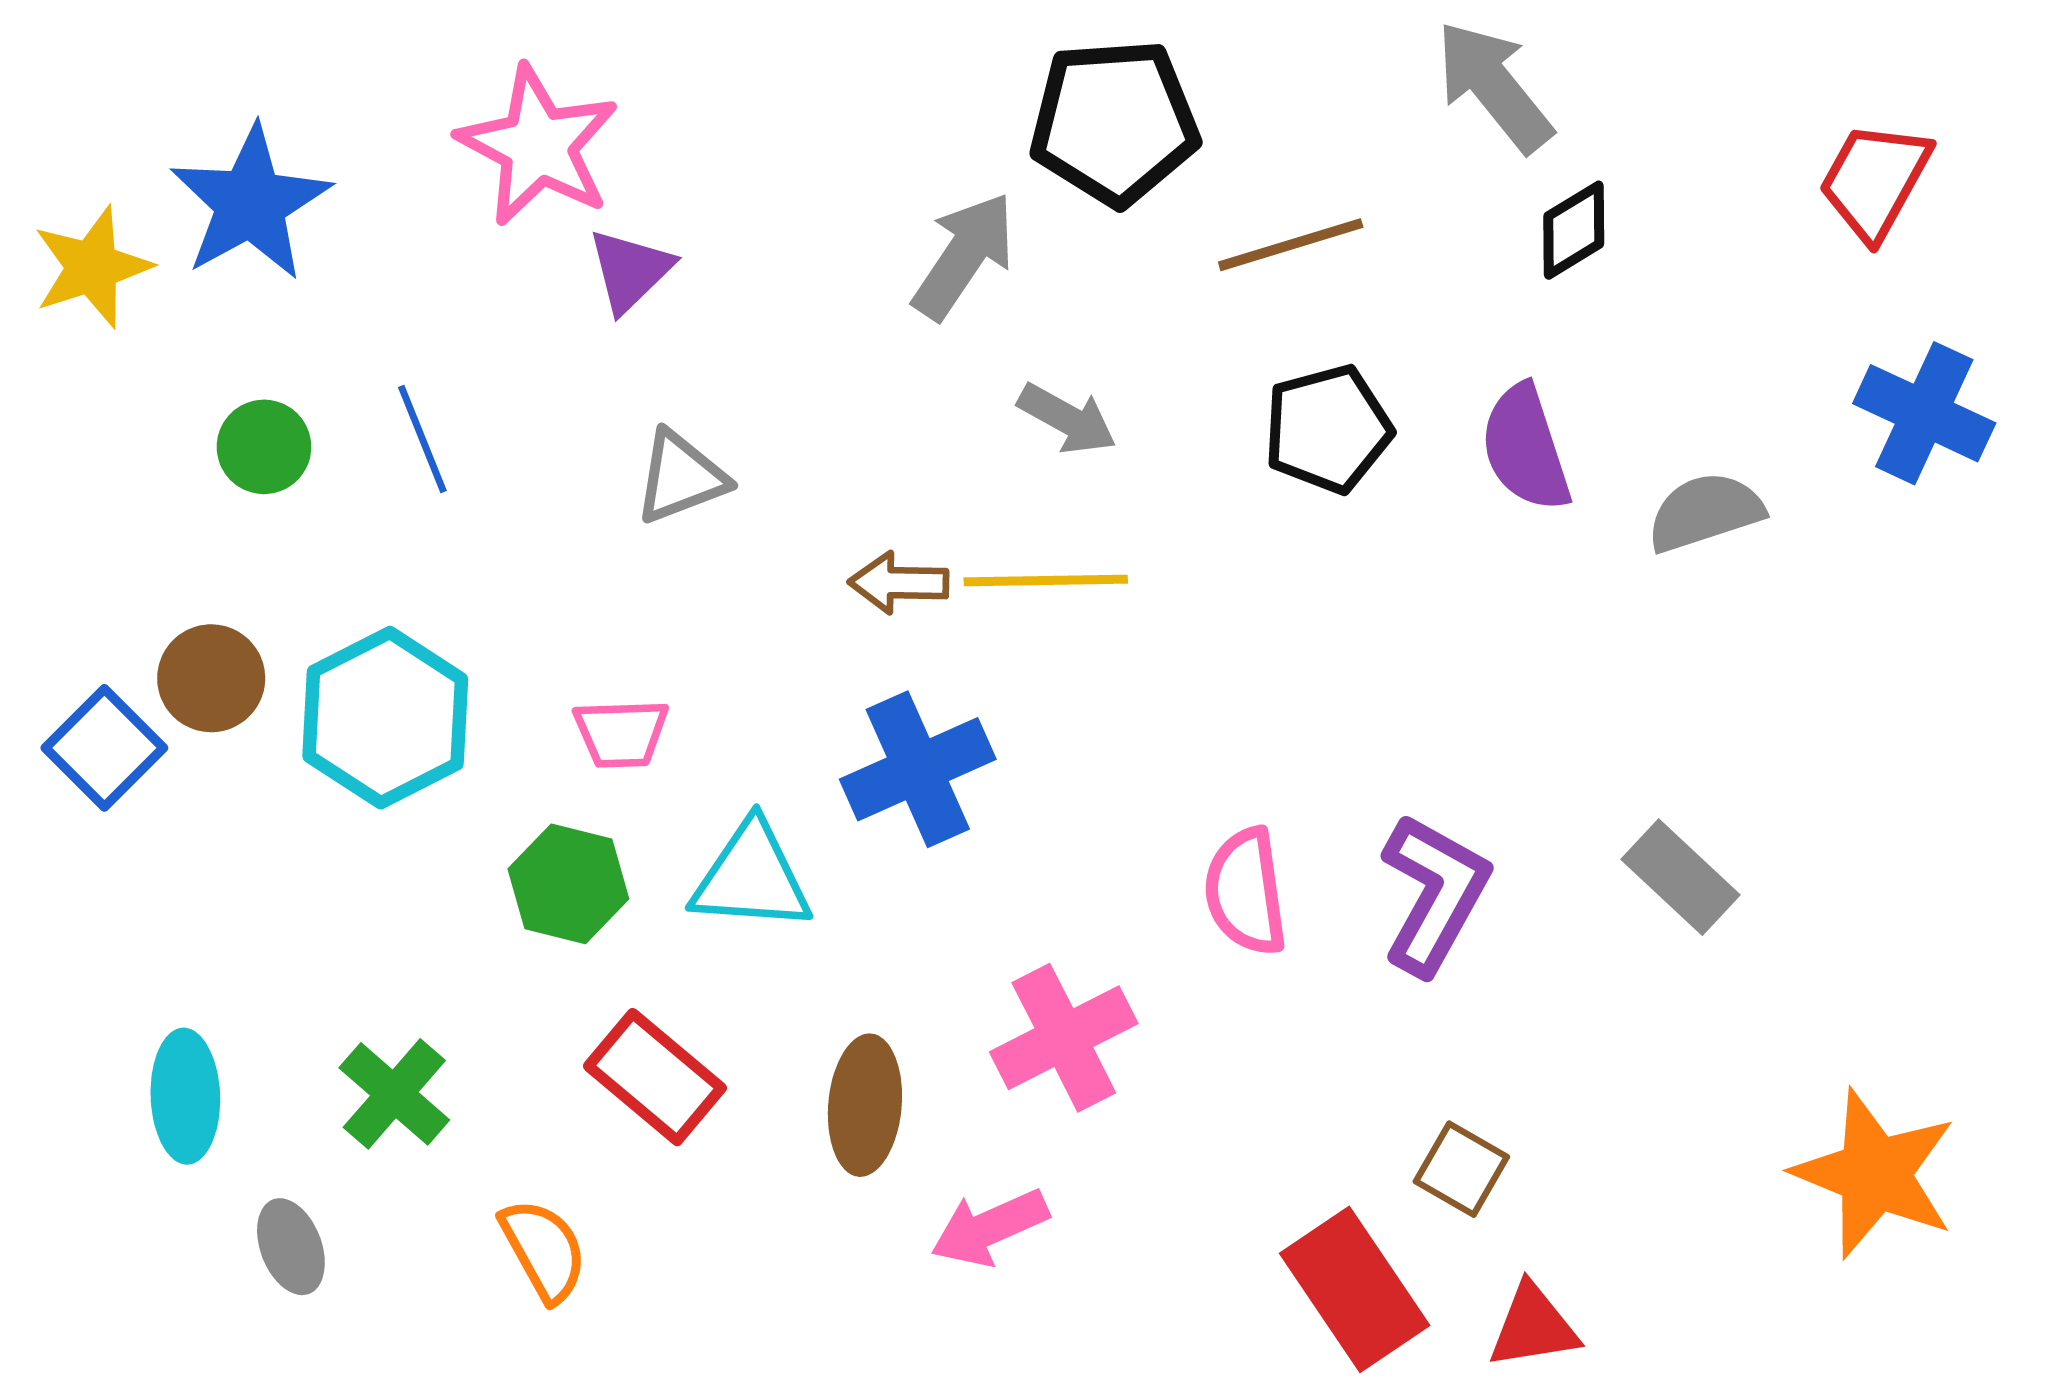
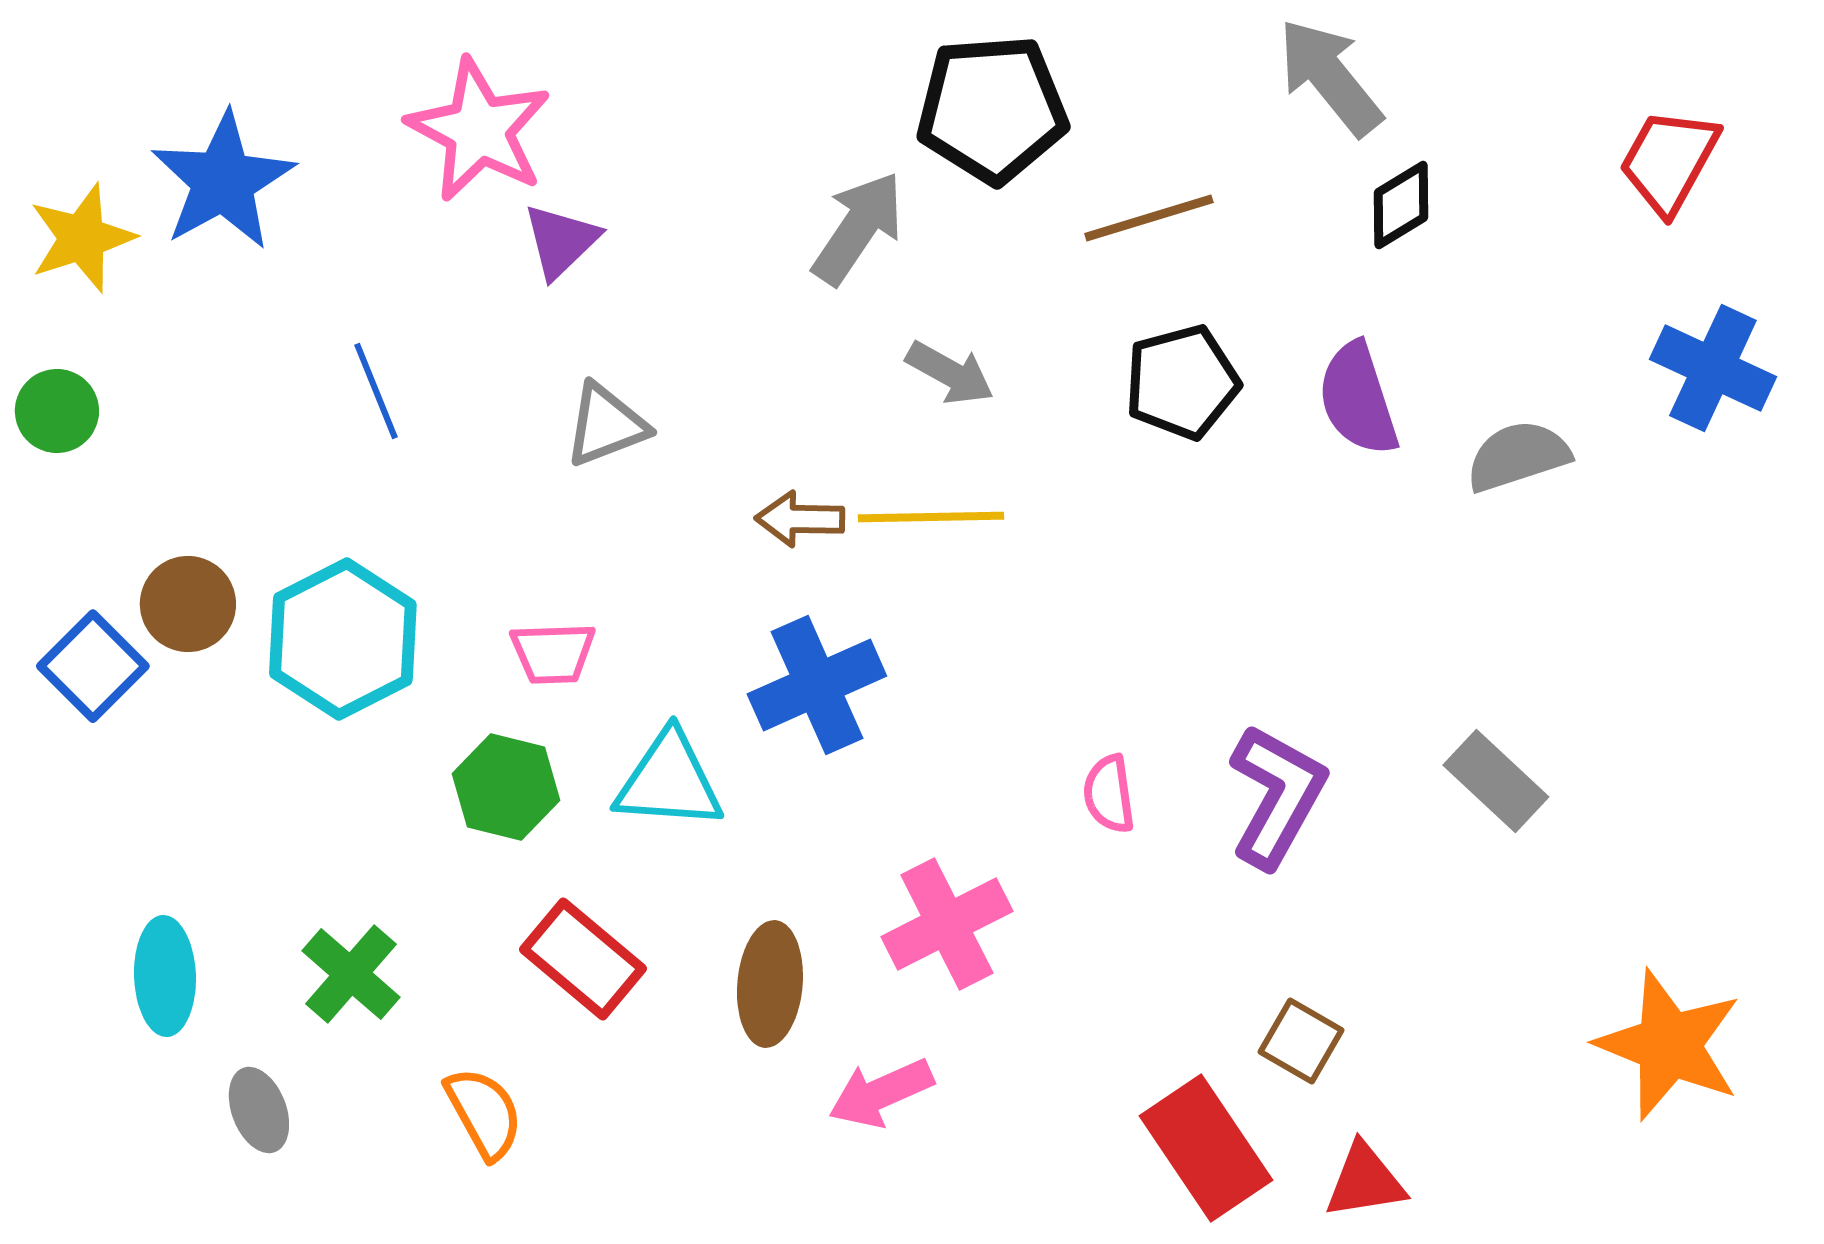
green circle: (264, 447) -> (57, 411), moved
pink semicircle: (1246, 892) -> (1109, 794), size x0.7

